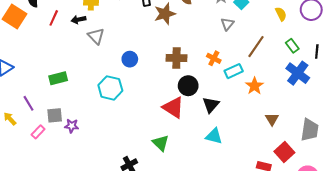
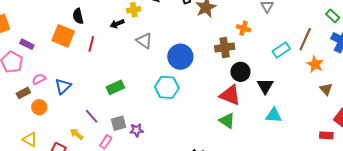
red line: (54, 18) -> (91, 44), moved
black arrow: (78, 20) -> (117, 24), moved
brown line: (256, 47) -> (305, 39), moved
orange cross: (214, 58) -> (244, 28), moved
blue circle: (130, 59) -> (180, 57), size x1.6
orange star: (254, 86) -> (315, 64), moved
green triangle: (161, 143) -> (227, 121), moved

